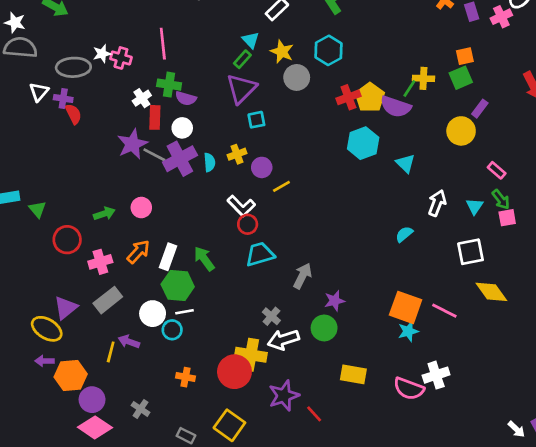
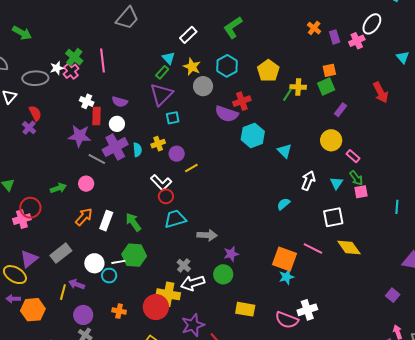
pink cross: (121, 58) -> (71, 71), turned 35
green cross: (169, 85) -> (74, 57), moved, turned 30
yellow pentagon: (370, 97) -> (268, 71), moved
white cross: (142, 98) -> (87, 101), turned -32
purple cross: (63, 99) -> (29, 128), moved, turned 32
purple semicircle: (396, 107) -> (227, 114), moved
yellow circle: (461, 131) -> (331, 140), moved
purple star: (132, 144) -> (80, 136), turned 30
gray line: (154, 155) -> (97, 159), moved
pink cross: (100, 262) -> (22, 219), moved
gray arrow: (302, 276) -> (207, 235), turned 66
green hexagon: (178, 285) -> (134, 255), moved
pink line: (444, 311) -> (313, 248), moved
purple circle: (92, 400) -> (83, 315), moved

